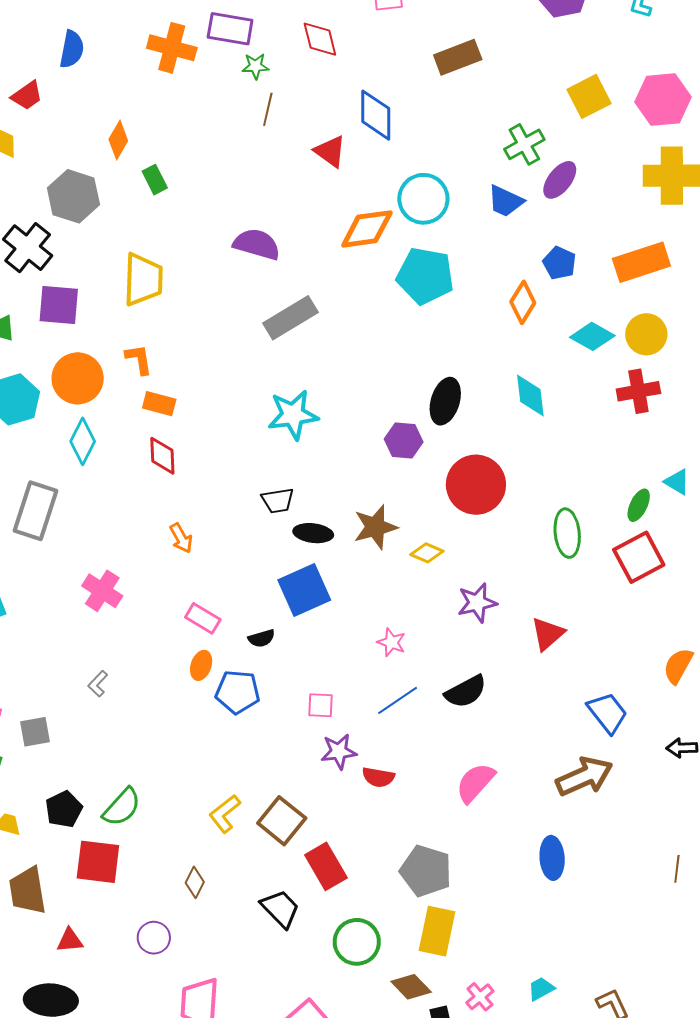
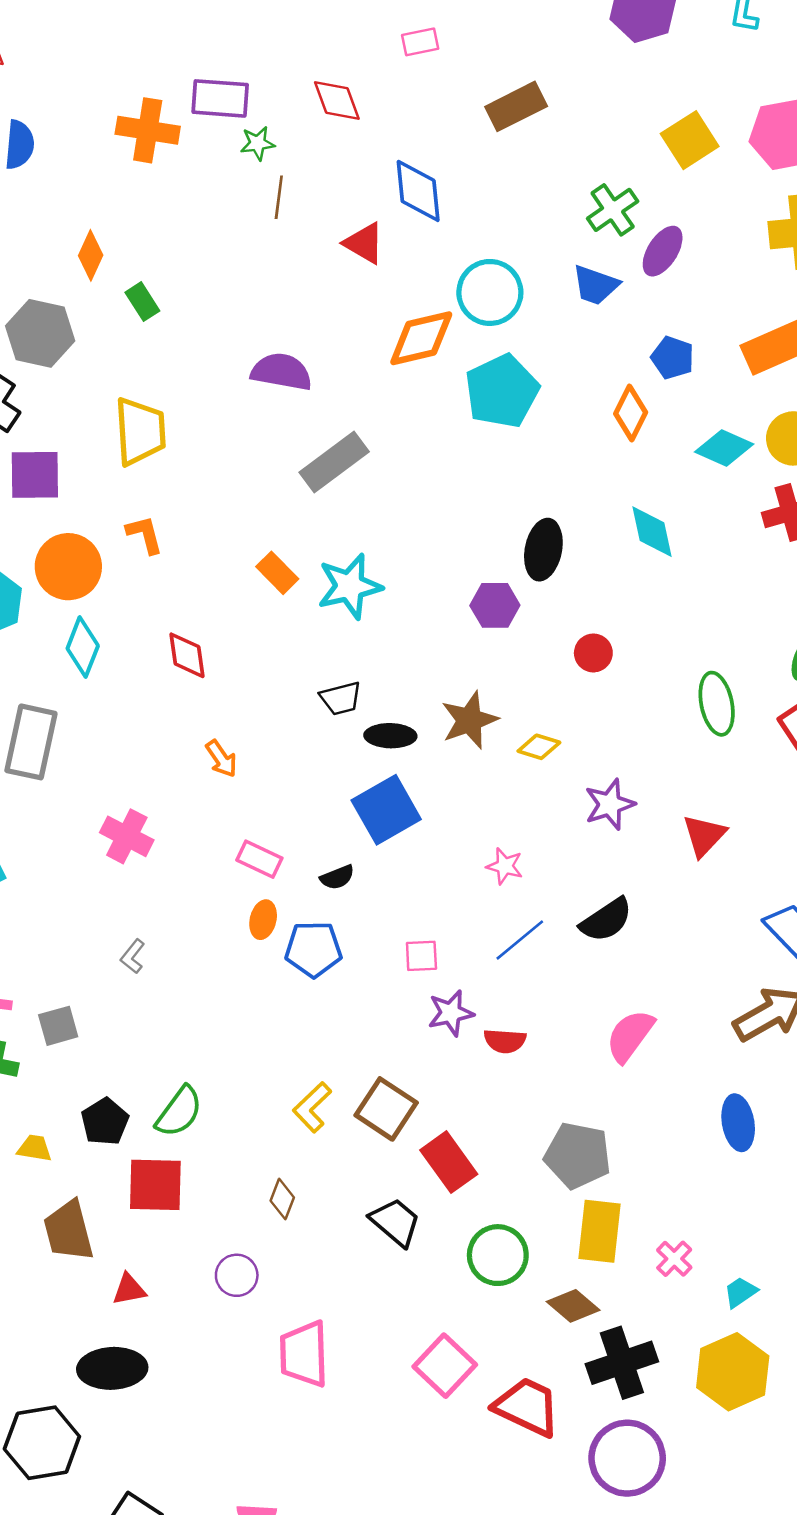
cyan pentagon: (425, 276) -> (502, 391), turned -30
orange rectangle: (159, 404) -> (277, 573), moved, turned 36
red circle: (476, 485) -> (593, 653), size x0.5
pink cross: (480, 997) -> (674, 1259), moved

